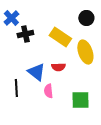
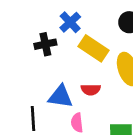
blue cross: (11, 18) -> (70, 22), moved
blue triangle: (36, 72) -> (61, 96), turned -30

